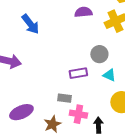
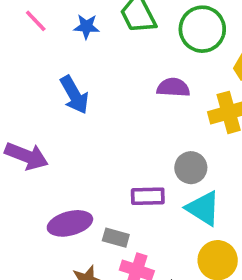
cyan triangle: (109, 75) -> (203, 208), size x1.5
purple ellipse: (21, 112) -> (70, 223), moved

